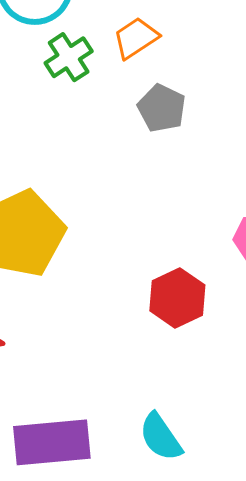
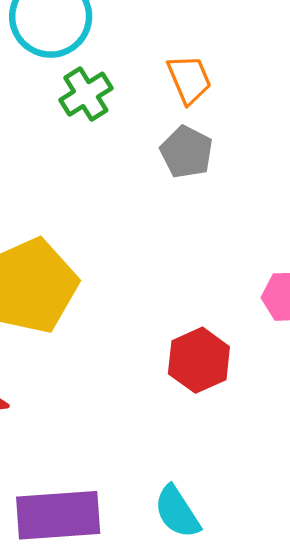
orange trapezoid: (136, 38) -> (189, 79), moved, turned 99

